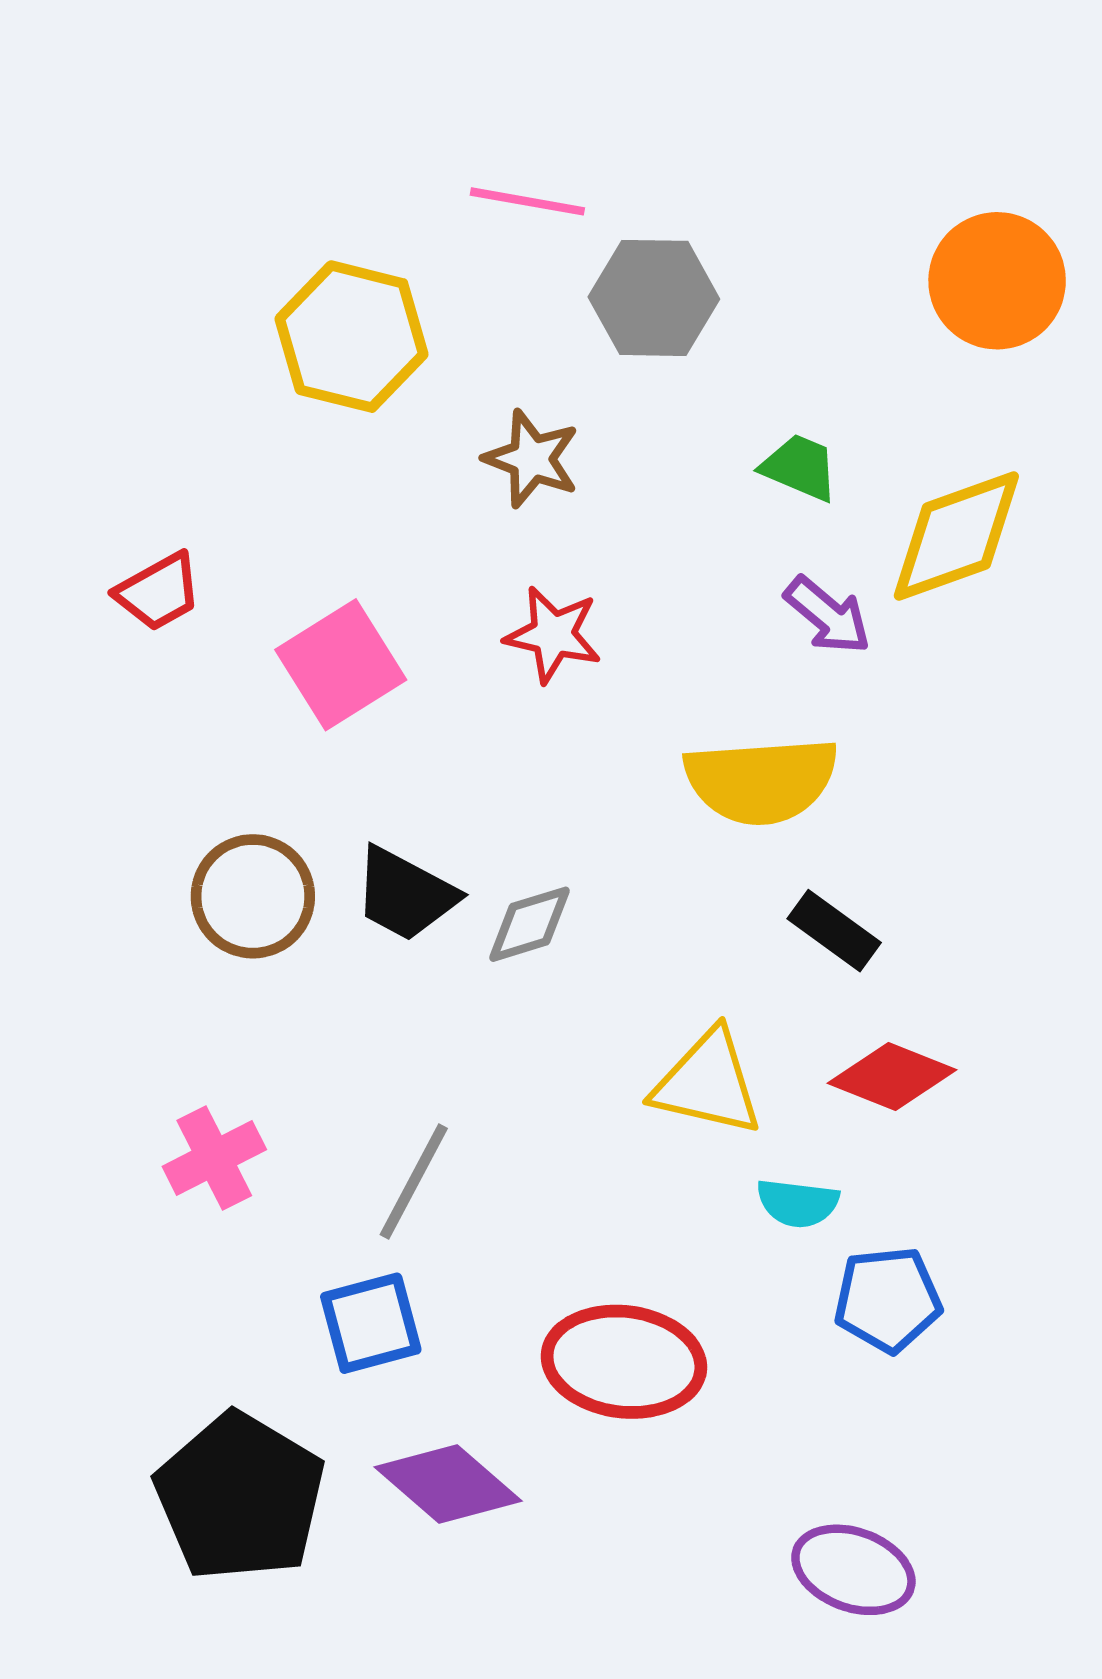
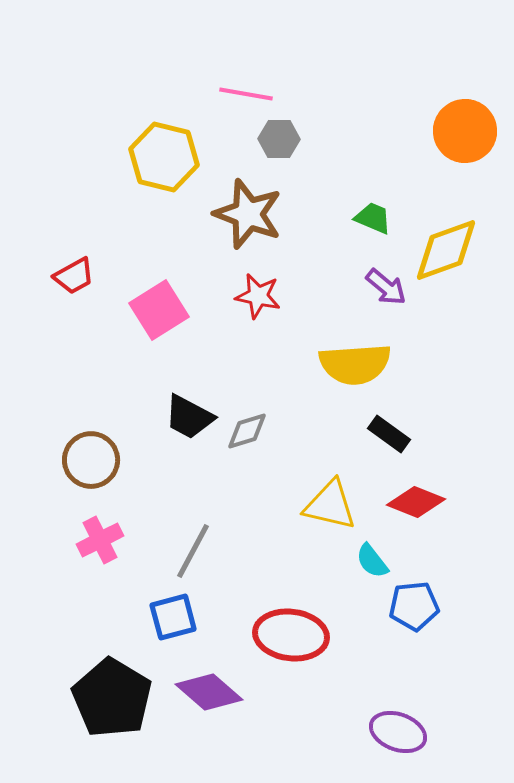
gray hexagon: (654, 298) -> (279, 139), moved, size x0.7
brown star: (532, 459) -> (248, 214), size x1.5
brown circle: (253, 896) -> (91, 460), moved
cyan semicircle: (798, 1203) -> (372, 561), turned 45

